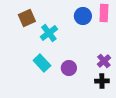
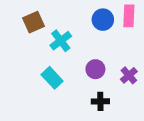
purple circle: (69, 68) -> (95, 69), moved
black cross: (102, 81) -> (100, 101), moved

